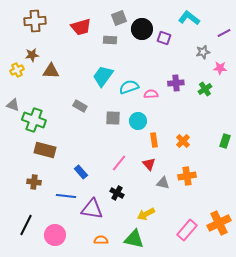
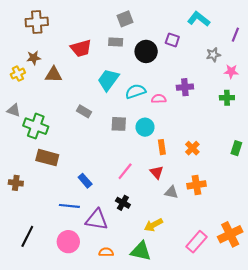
red trapezoid: (81, 27) -> (81, 48), moved
black circle: (142, 29) -> (146, 51), moved
purple line: (224, 33) -> (235, 35), turned -40
green cross: (205, 89) -> (227, 98), moved, turned 32
brown cross: (34, 182) -> (16, 183), moved
pink circle: (55, 235) -> (68, 242), moved

